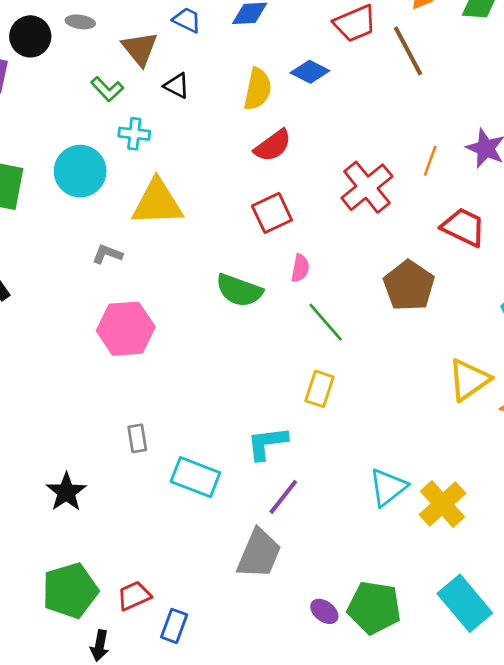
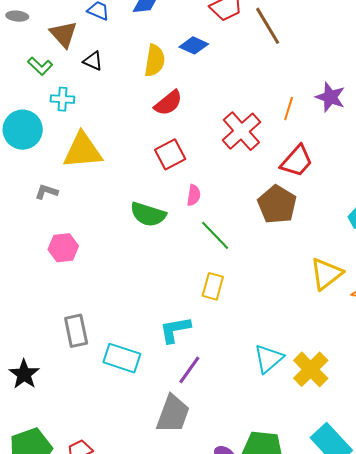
red trapezoid: (464, 227) -> (297, 161), moved, turned 108
pink hexagon: (126, 329) -> (63, 248), size x0.7
gray rectangle: (137, 438) -> (76, 331), size x1.5

